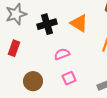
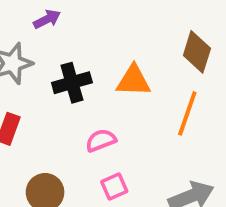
orange triangle: (79, 23) -> (133, 81), turned -30

